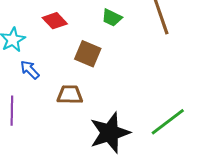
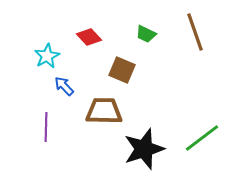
brown trapezoid: (70, 95) -> (104, 111), size x1.4

